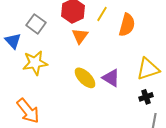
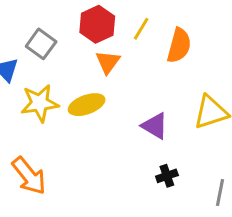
yellow ellipse: (85, 78) -> (87, 105), moved, turned -65
black cross: (146, 97) -> (167, 176), moved

